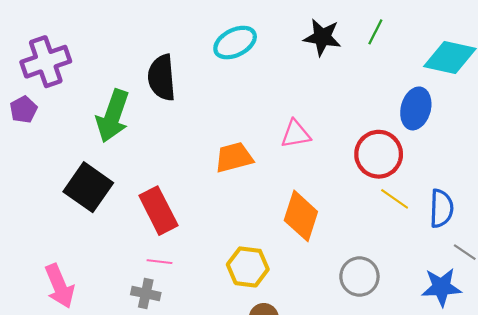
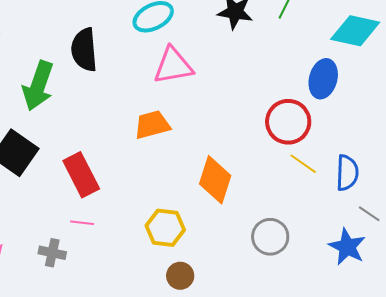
pink triangle: (296, 134) -> (173, 66), moved, size x1.4
blue star: (441, 287) -> (347, 247), turned 30
gray cross: (146, 294) -> (52, 253), moved

